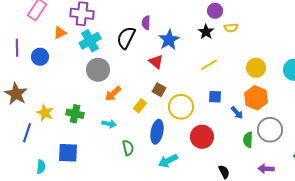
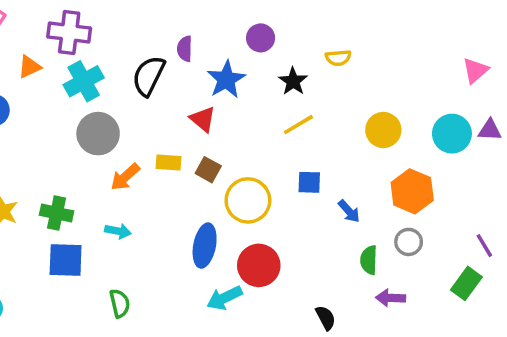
purple circle: (215, 11) -> (261, 38), moved
black star: (206, 32) -> (293, 81), moved
orange hexagon: (256, 98) -> (412, 191), moved
yellow rectangle: (140, 106) -> (168, 162), moved, turned 56
gray circle: (270, 130) -> (409, 242), size x0.6
red circle: (202, 137) -> (259, 265), moved
green semicircle: (128, 148) -> (120, 303), moved
blue square: (68, 153) -> (66, 260), moved
purple arrow: (266, 169) -> (391, 298), moved

